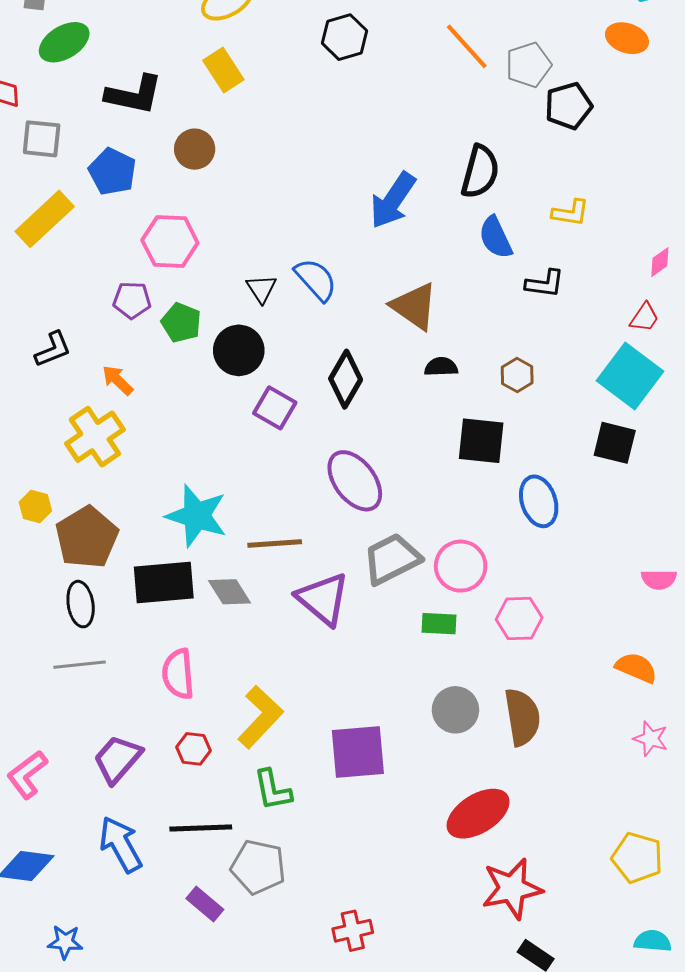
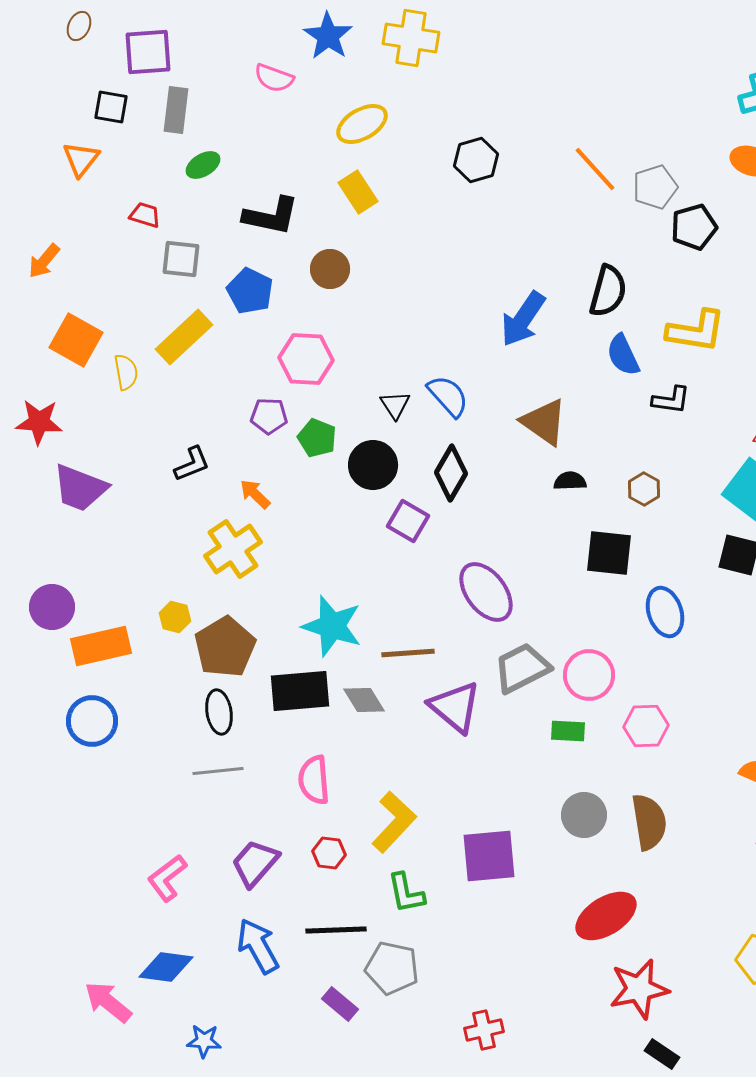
green ellipse: (64, 42) -> (203, 165), size x0.7
yellow L-shape: (570, 213) -> (696, 331), size x1.6
black diamond: (346, 379) -> (451, 473), moved

